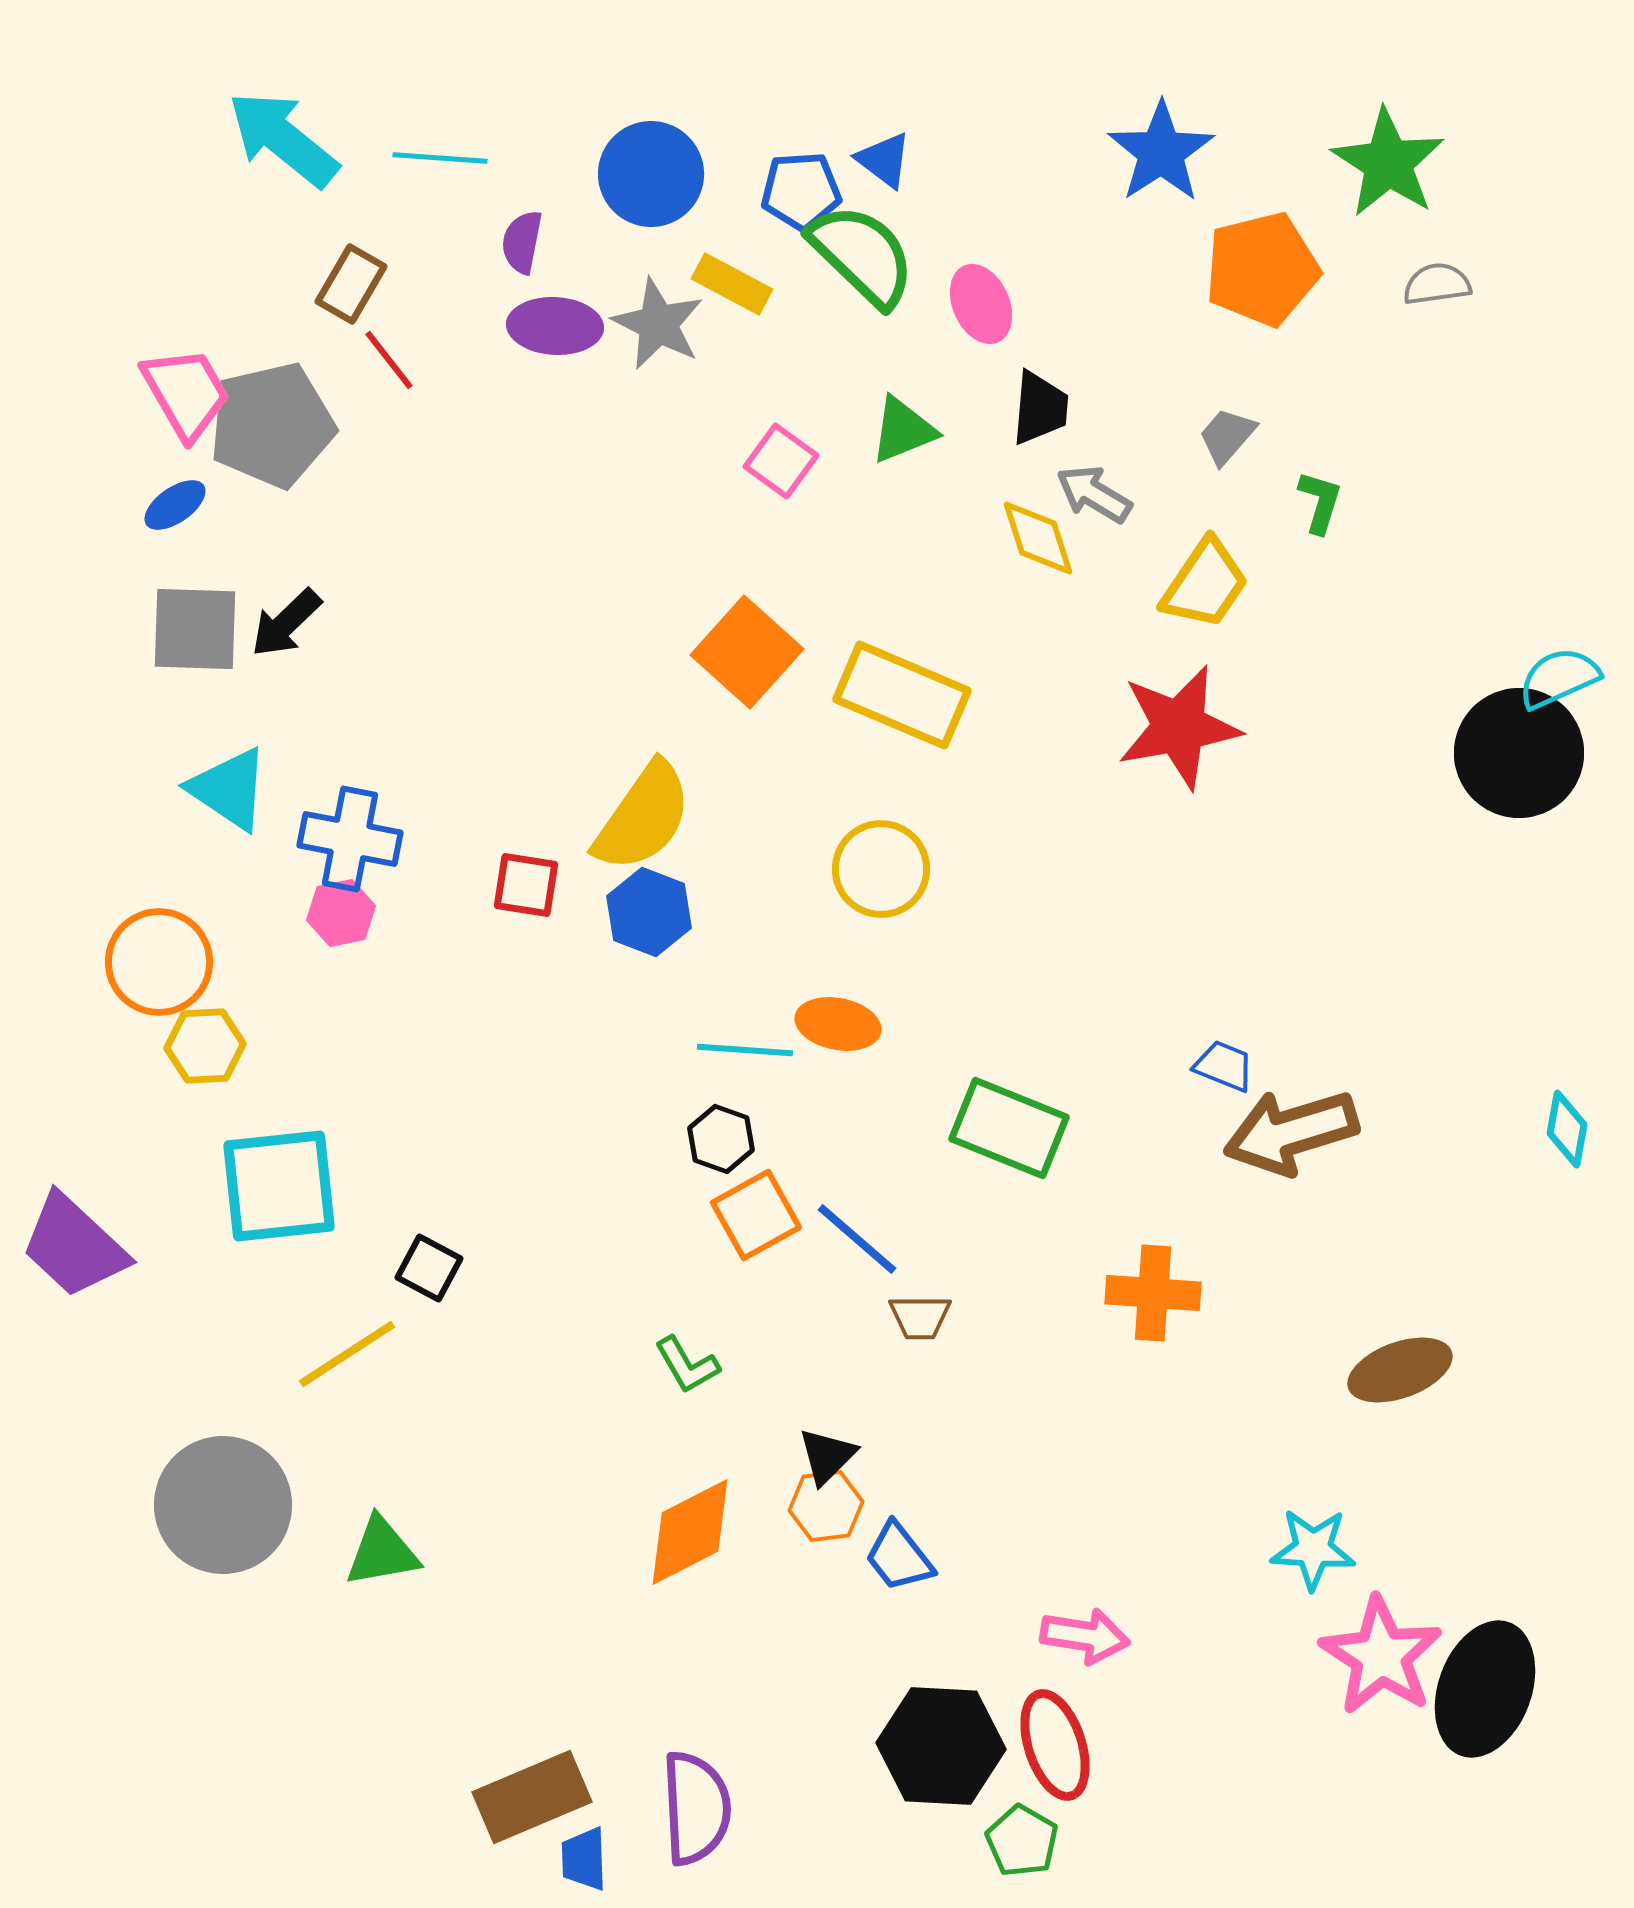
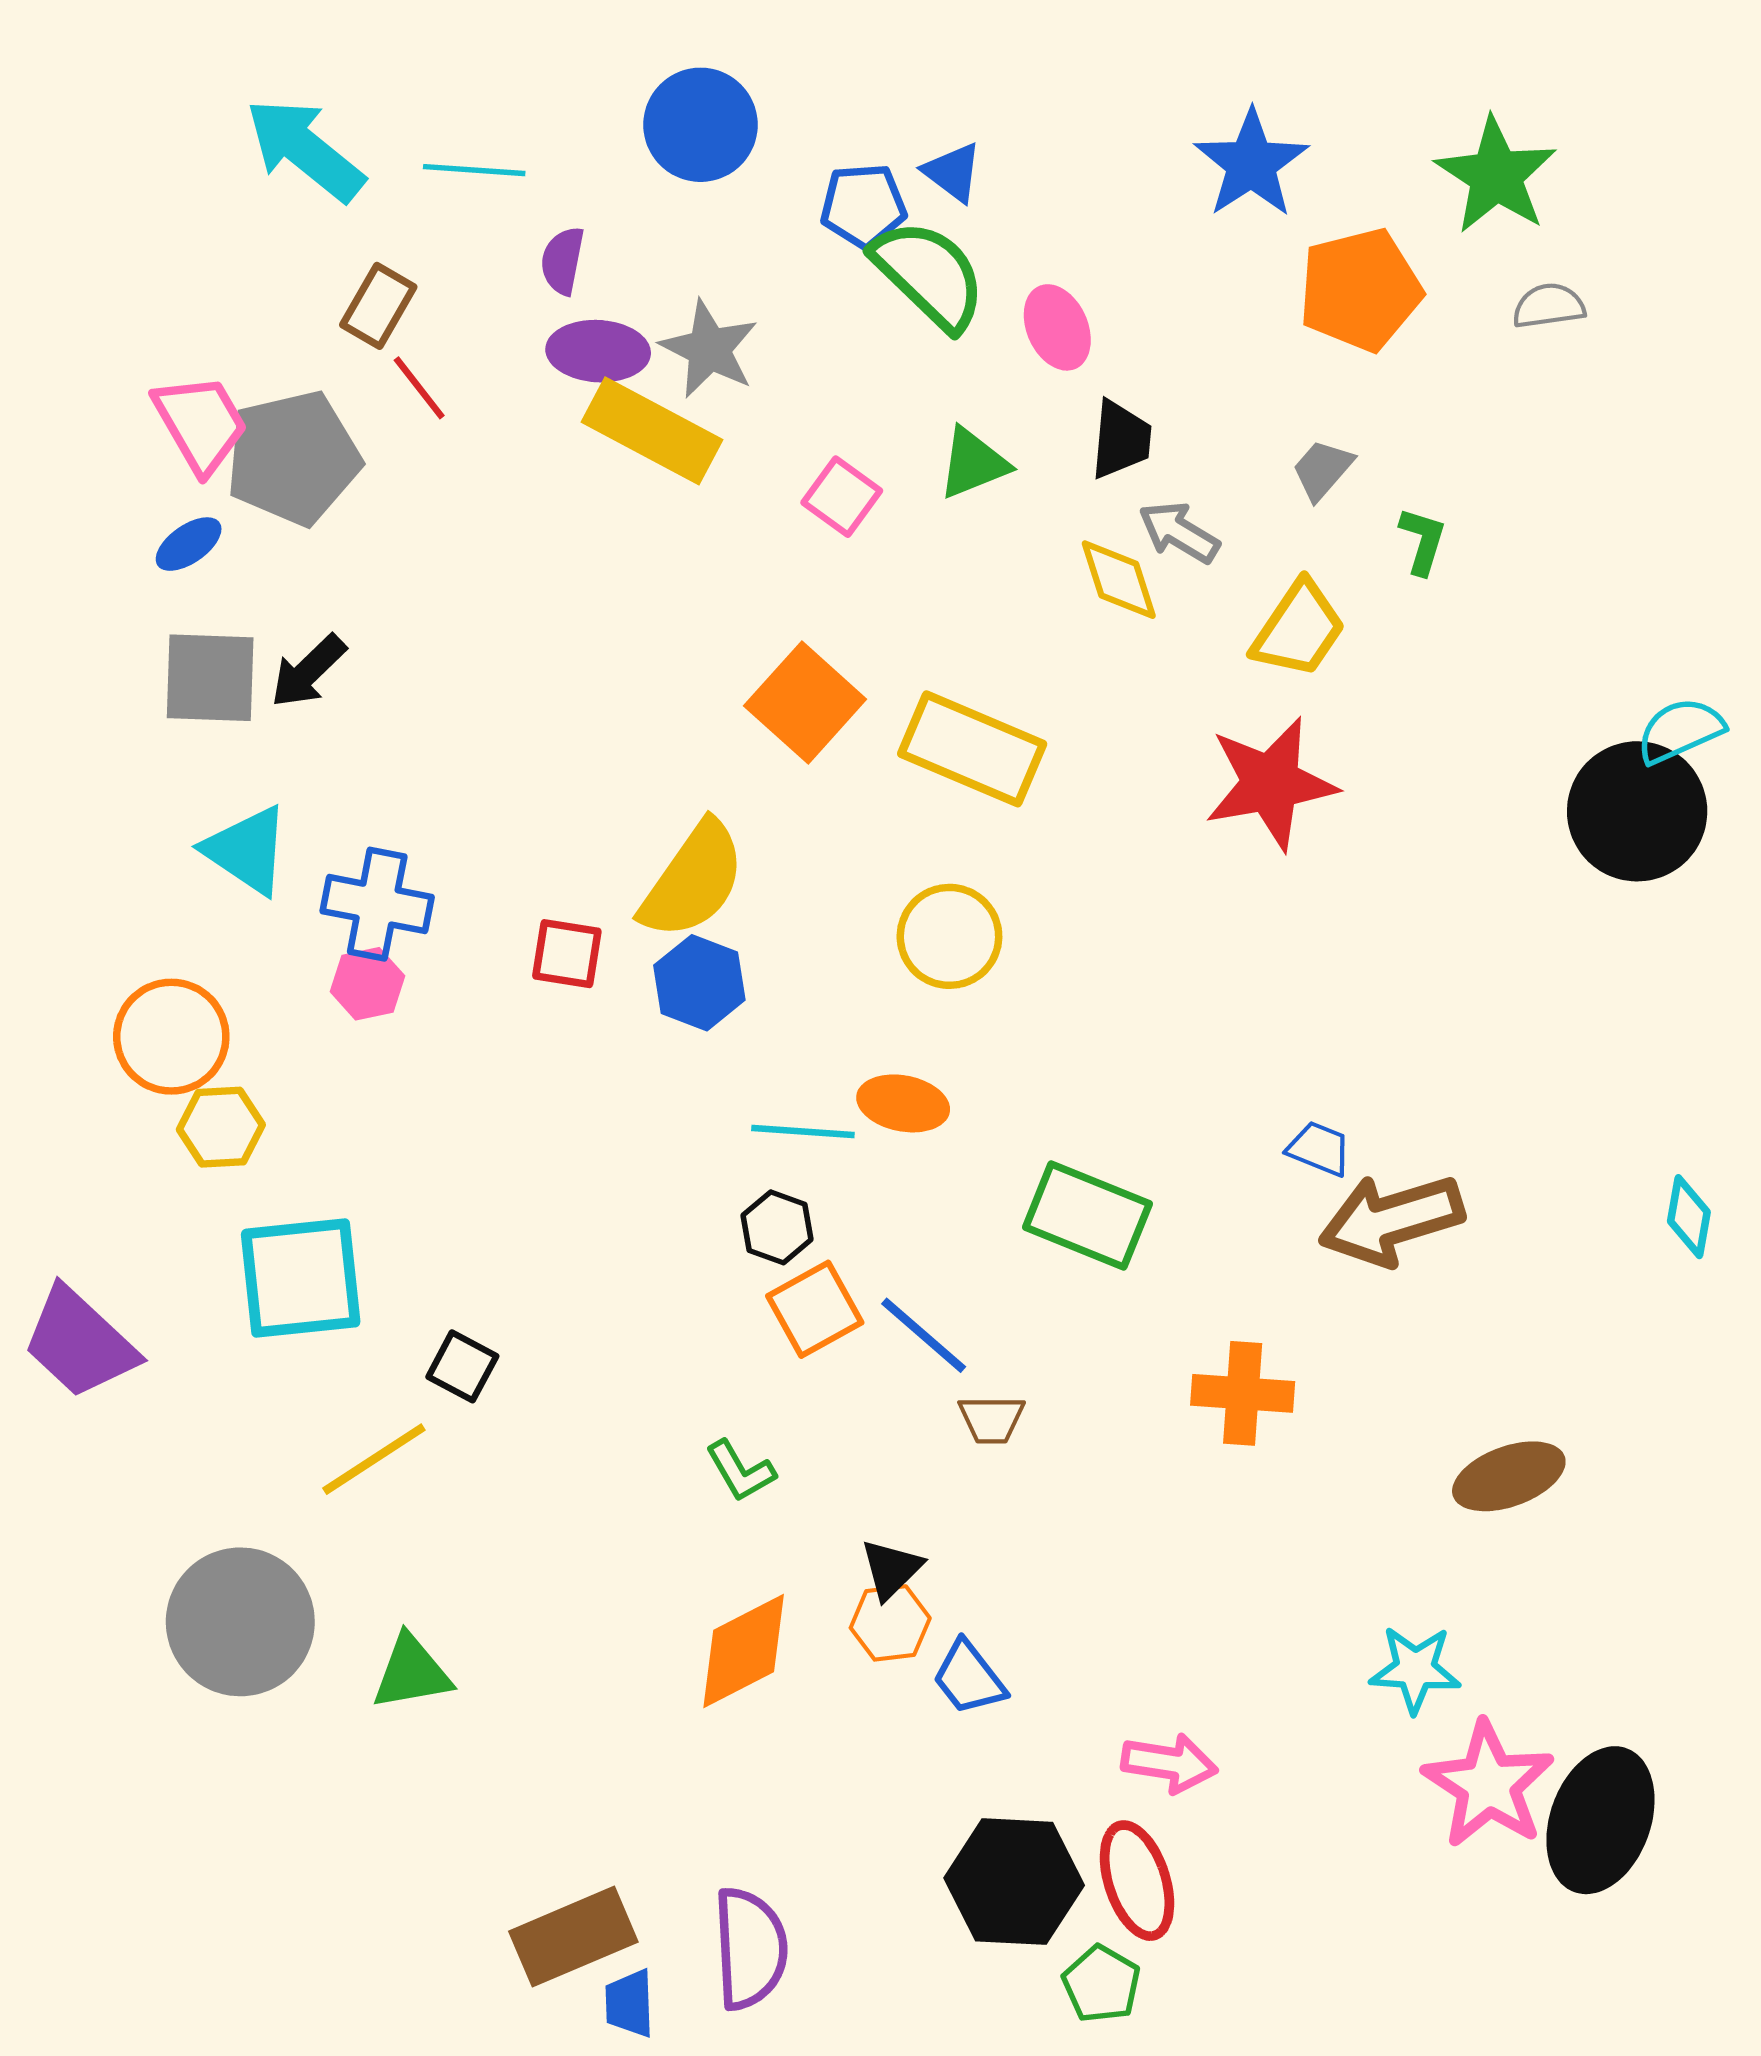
blue circle: (651, 174) -> (701, 125), moved
yellow rectangle: (732, 284) -> (652, 431), moved, size x1.6

